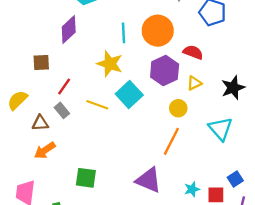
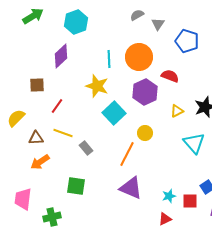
yellow triangle: (194, 83) -> (177, 111), moved
yellow line: (97, 105) -> (63, 133), moved
yellow circle: (178, 108) -> (145, 133), moved
gray rectangle: (62, 110) -> (86, 148), moved
orange line: (171, 141) -> (127, 154), moved

